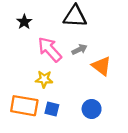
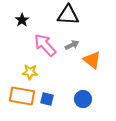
yellow star: (44, 79) -> (30, 72), moved

